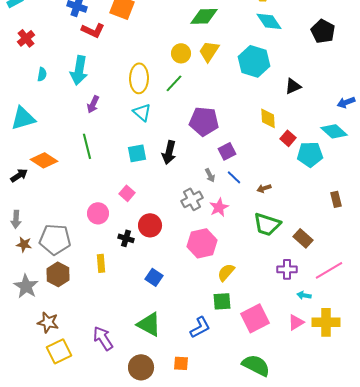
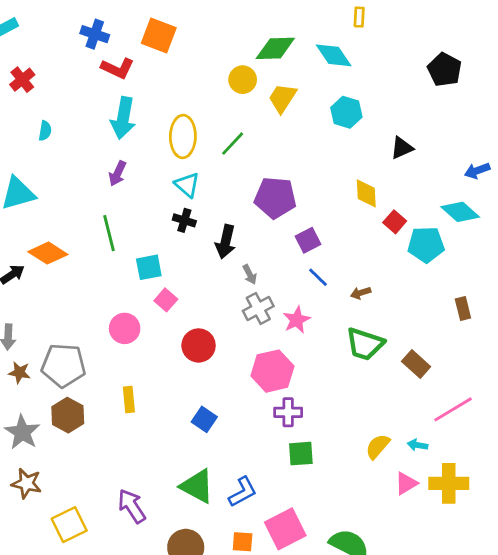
cyan diamond: (269, 21) -> (334, 55), moved
yellow circle: (181, 53) -> (243, 80), moved
cyan hexagon: (254, 61) -> (346, 112), size x0.7
cyan arrow: (79, 70) -> (123, 118), moved
cyan square: (137, 153) -> (149, 267), moved
gray arrow: (210, 175) -> (250, 274), moved
black cross: (126, 238) -> (184, 220), moved
purple cross: (287, 269) -> (288, 412), moved
yellow semicircle: (226, 272) -> (378, 446), moved
pink square: (255, 318) -> (285, 529), moved
brown star: (48, 322) -> (27, 483), moved
blue L-shape: (200, 327) -> (243, 492), moved

